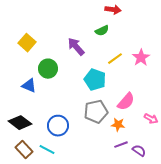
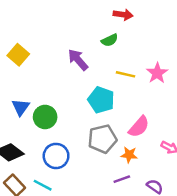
yellow line: (115, 59) -> (125, 74), turned 49
green circle: (48, 69) -> (45, 117), moved
blue triangle: (29, 86) -> (21, 107), turned 42
purple line: (121, 145) -> (122, 179), moved

